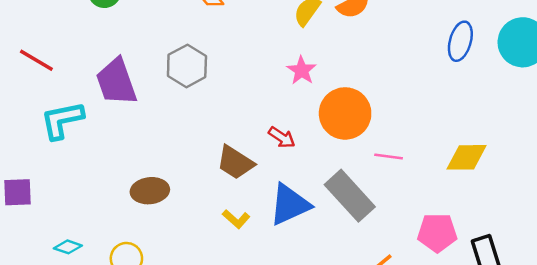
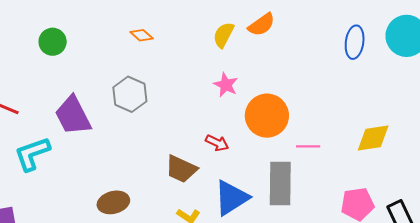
gray rectangle: (350, 196) -> (280, 184), turned 51

